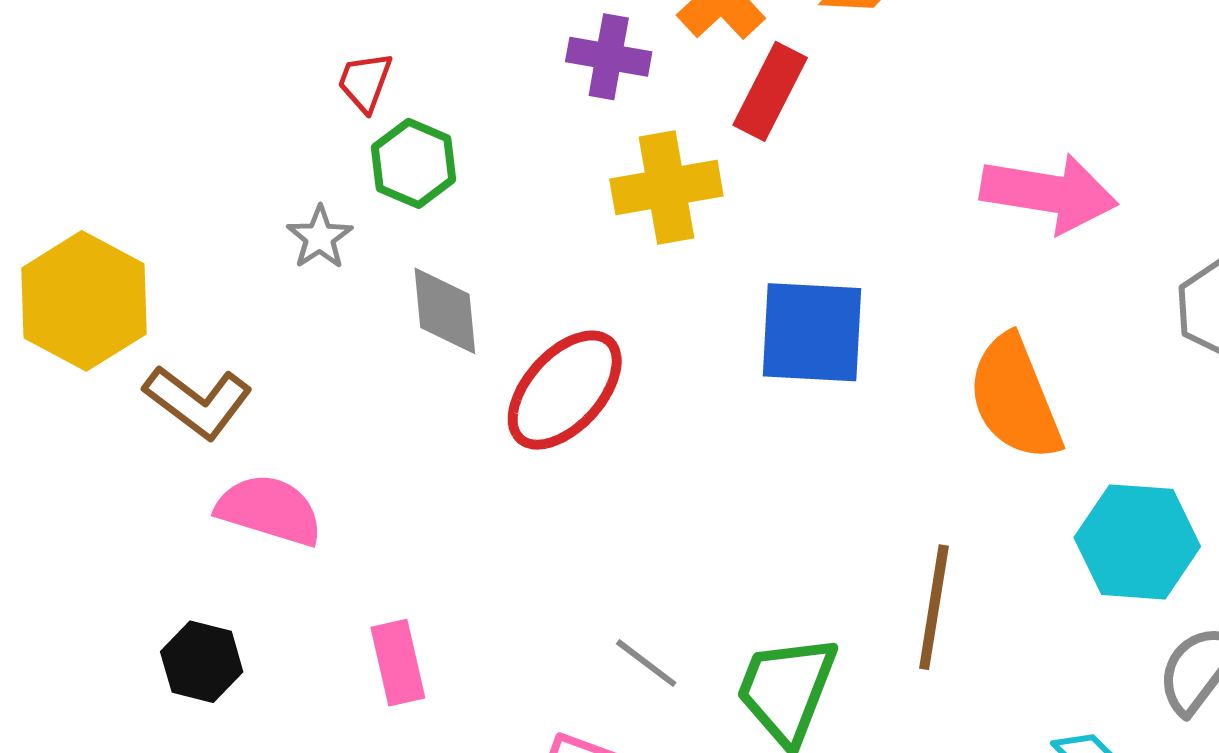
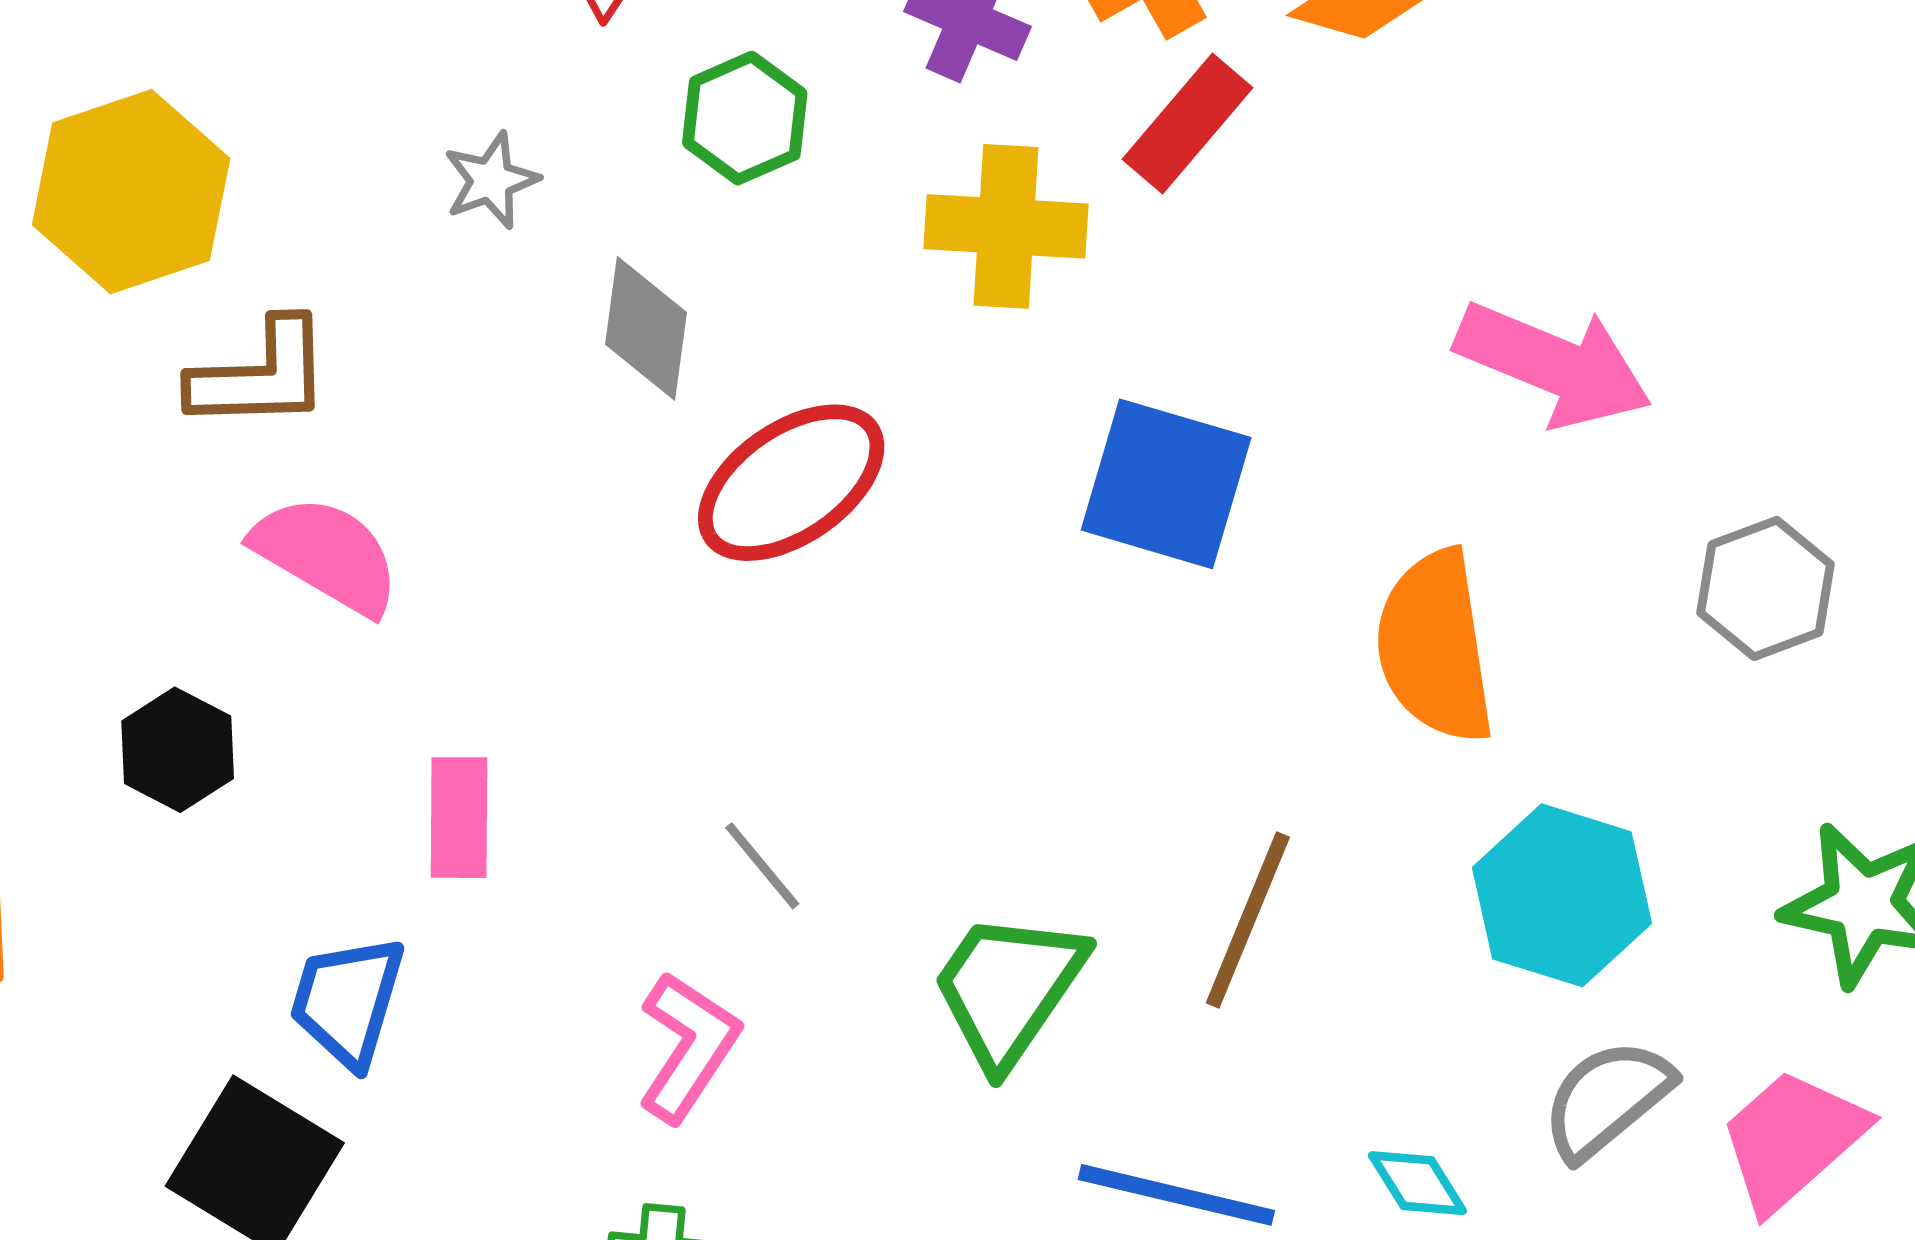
green hexagon: (414, 163) -> (745, 118), moved
brown L-shape: (198, 402) -> (260, 375), turned -52
gray line: (646, 663) -> (762, 866), moved

